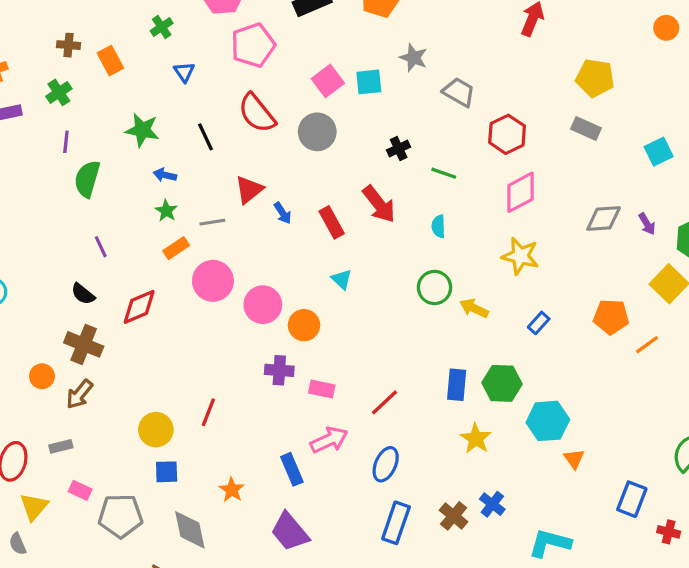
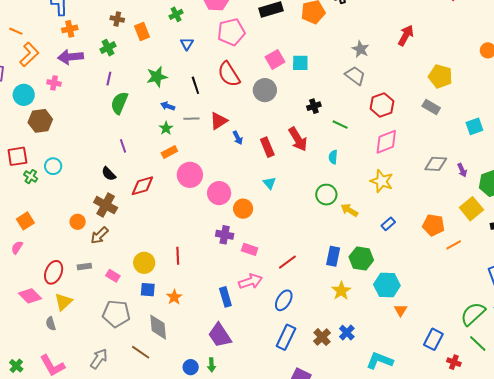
gray star: (414, 58) -> (361, 49), moved
green star: (142, 130) -> (157, 77), turned -30
gray line: (212, 222) -> (191, 119), moved
red line: (208, 412) -> (178, 256), turned -30
pink rectangle: (80, 490) -> (113, 276), moved
orange star: (232, 490) -> (174, 297), moved

